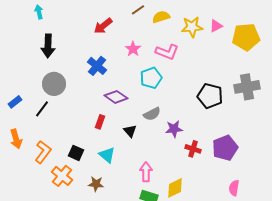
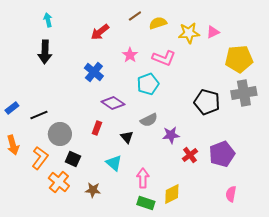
cyan arrow: (39, 12) -> (48, 20), moved
yellow pentagon: (246, 37) -> (239, 59), moved
gray circle: (54, 84) -> (60, 134), moved
black line: (42, 109) -> (39, 115), turned 30
red cross: (193, 149) -> (190, 155), turned 35
cyan triangle: (107, 155) -> (114, 163), moved

